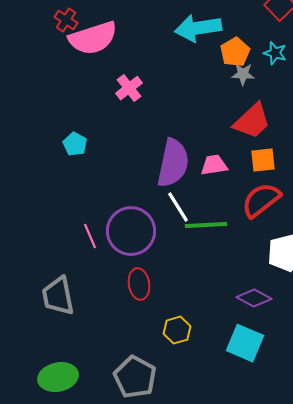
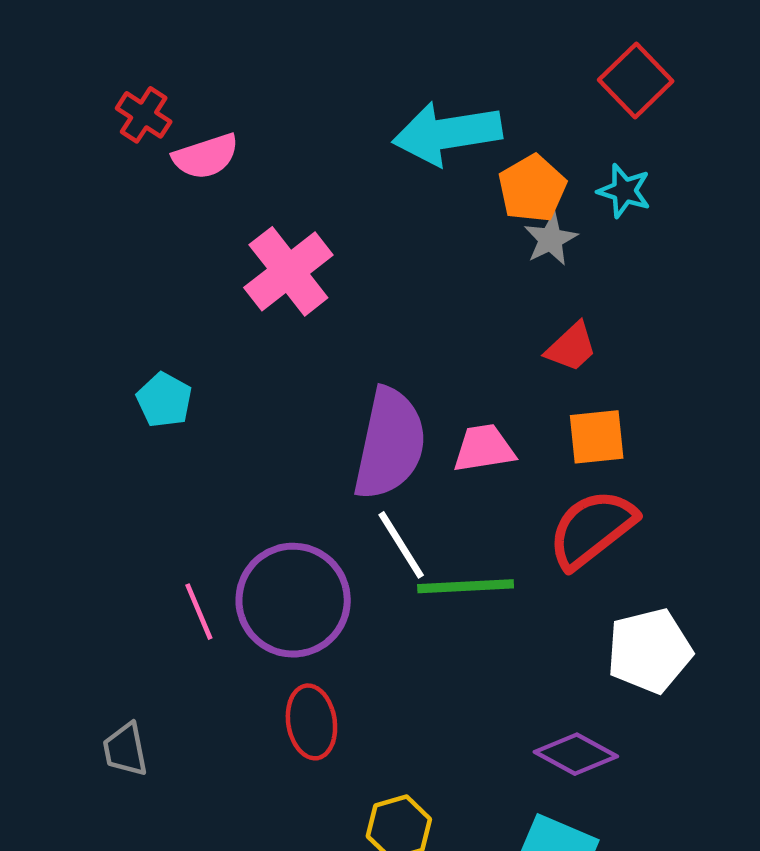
pink semicircle: (93, 38) -> (206, 156), size x0.6
gray star: (243, 74) -> (551, 239), turned -30
pink cross: (129, 88) -> (288, 271), size x1.4
red trapezoid: (252, 121) -> (571, 347), size x0.6
gray trapezoid: (58, 296) -> (125, 750), size x0.6

